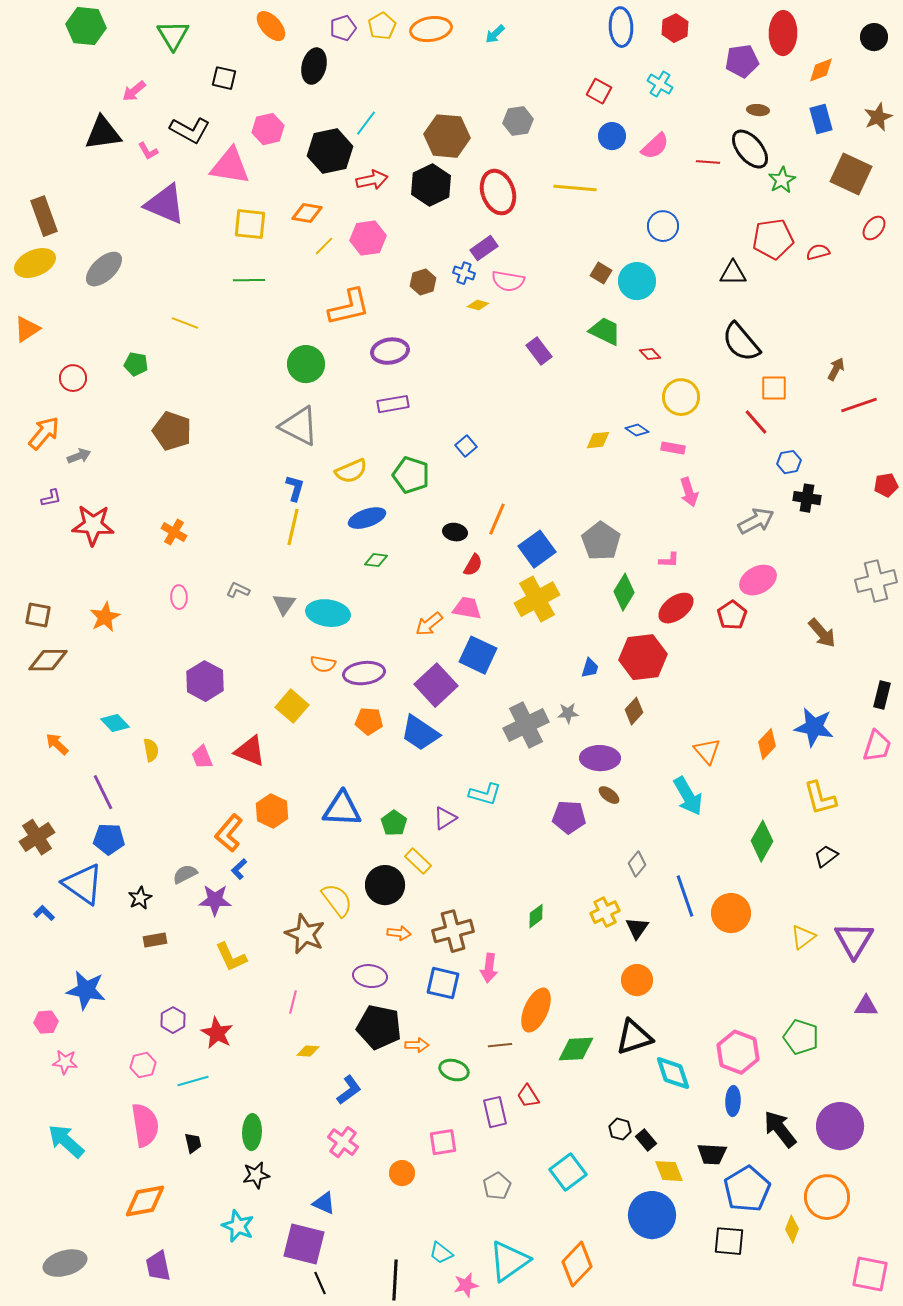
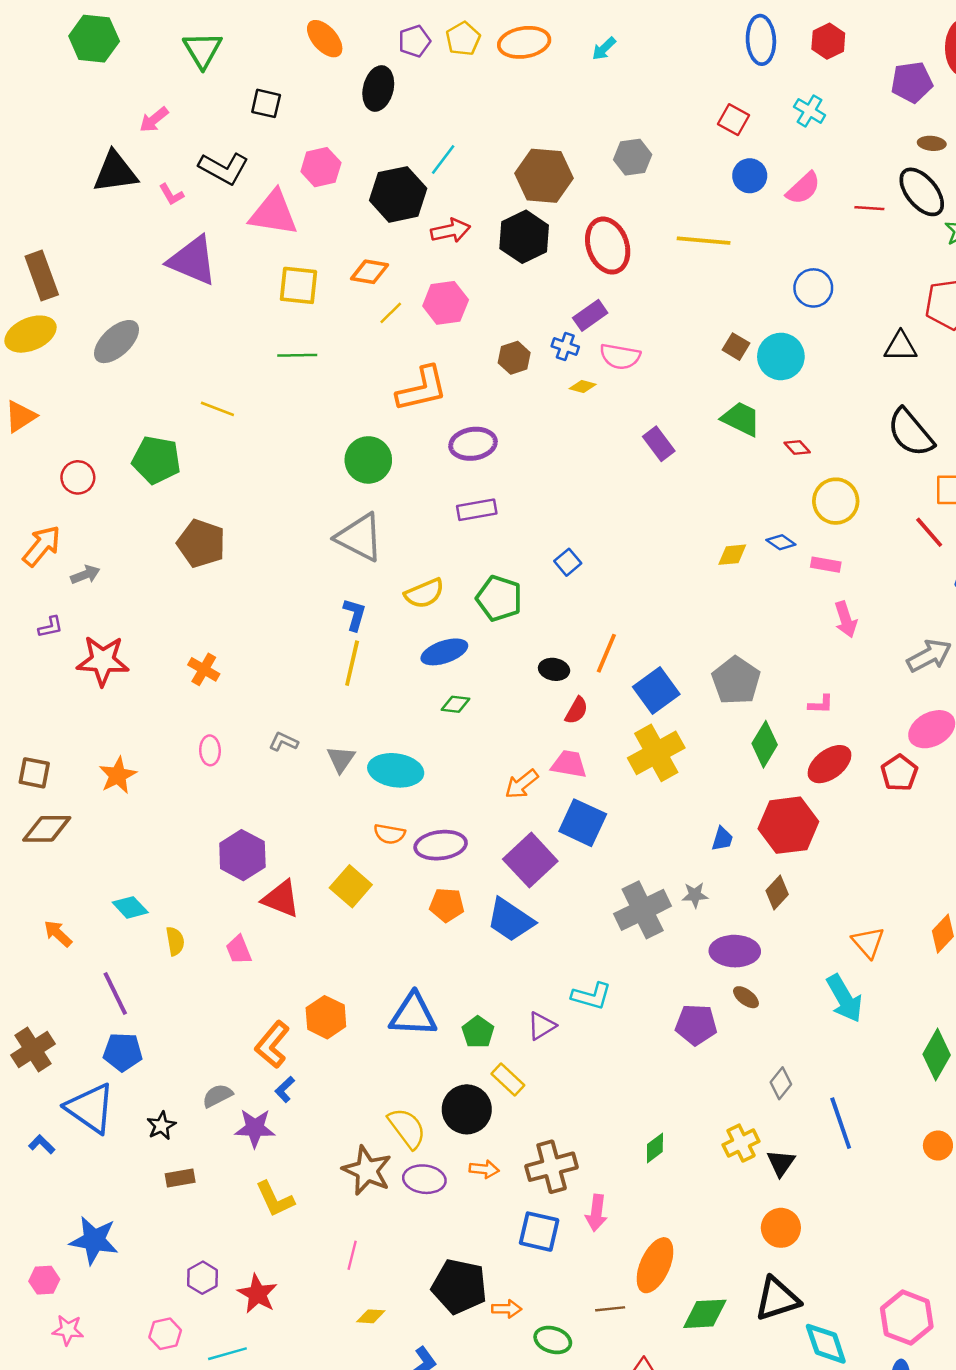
green pentagon: (136, 364) -> (156, 460), size x1.6
red triangle: (250, 751) -> (281, 899), moved
orange circle: (731, 913) -> (938, 1146), moved, size x0.6
purple ellipse: (370, 976) -> (424, 1179), moved

